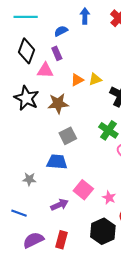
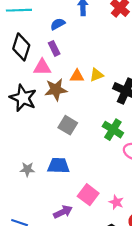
orange triangle: (77, 80) -> (77, 76), turned 32
brown star: (58, 104) -> (56, 90), moved
gray square: (68, 136) -> (68, 125), moved, turned -30
gray star: (29, 179) -> (27, 169), moved

